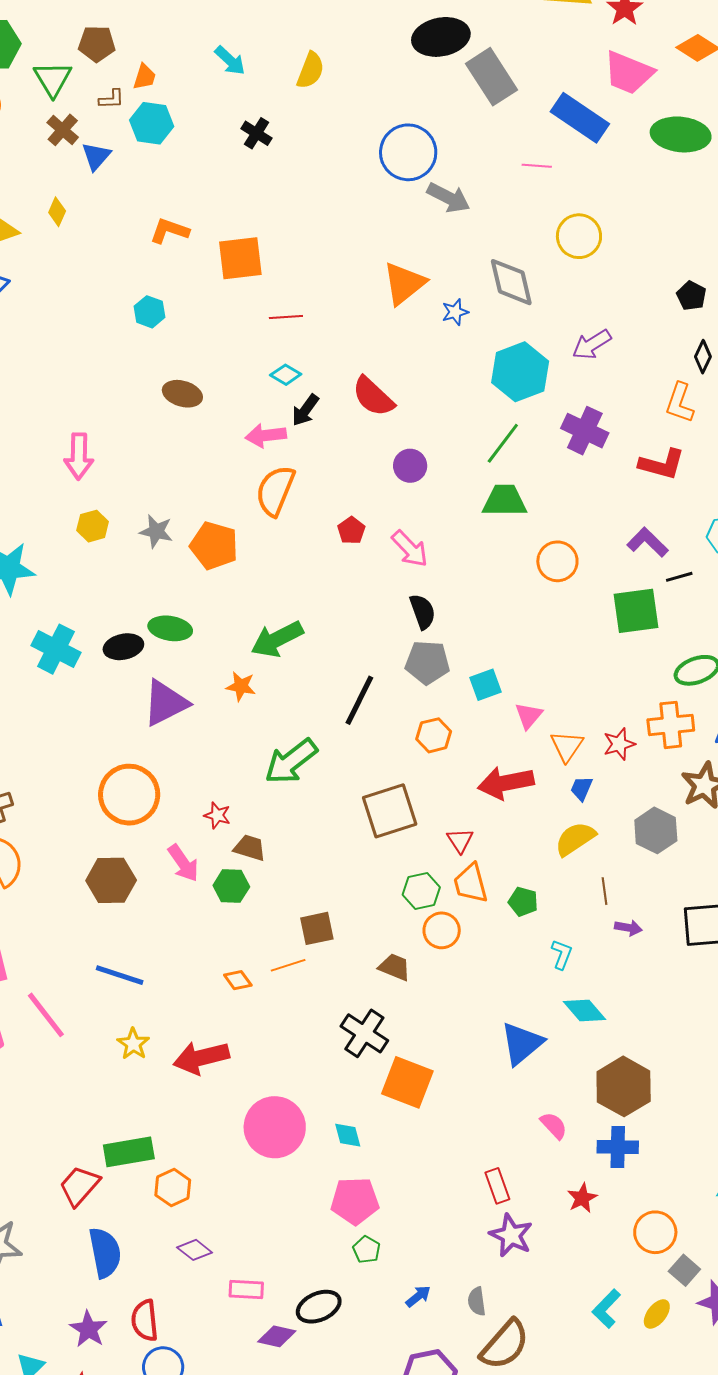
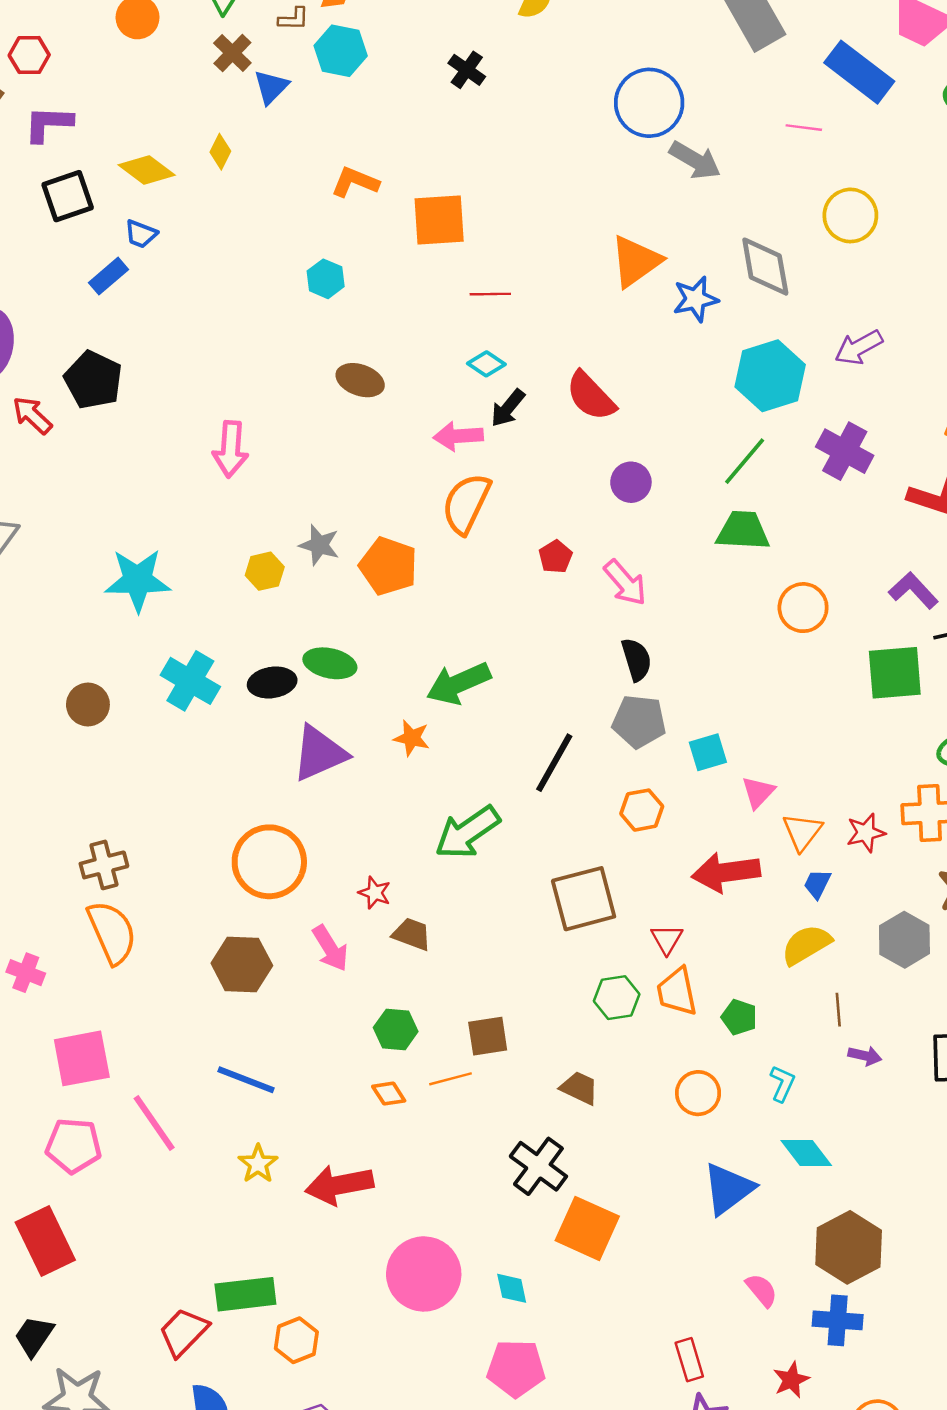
blue star: (455, 312) -> (696, 299), size x1.4
yellow hexagon: (93, 526) -> (265, 571), moved
green hexagon: (231, 886) -> (396, 1029), moved
orange circle: (442, 930) -> (698, 1093), moved

